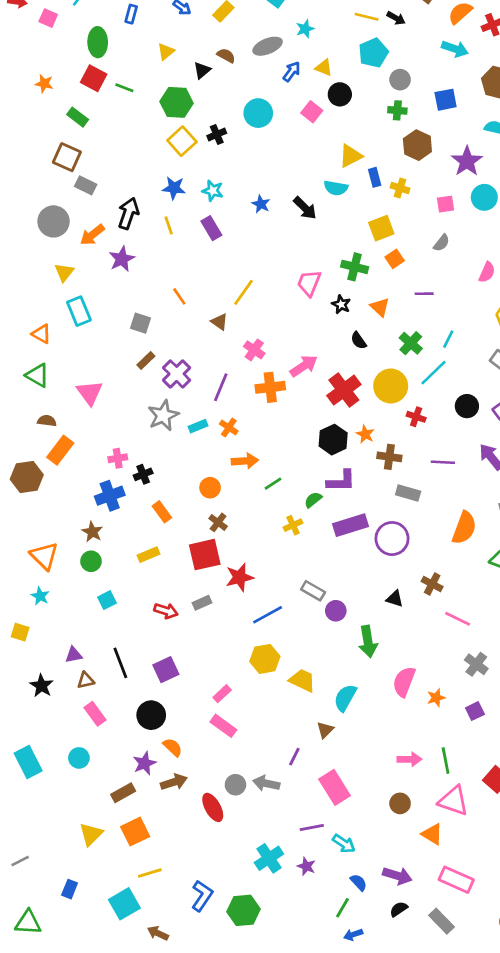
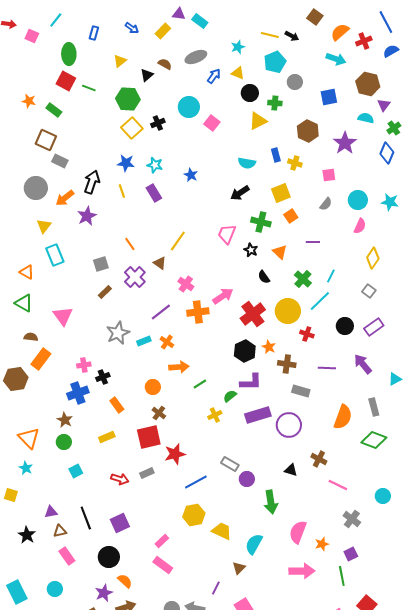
cyan star: (305, 29) -> (238, 47), moved
orange star: (44, 84) -> (29, 101), moved
green cross: (397, 110) -> (275, 103), moved
pink square: (312, 112) -> (212, 123), moved
yellow triangle: (351, 156) -> (258, 121), moved
cyan circle: (484, 197) -> (358, 200), moved
black arrow: (305, 208) -> (240, 193), moved, turned 102
gray square: (140, 323) -> (101, 264), turned -35
purple cross: (177, 374) -> (135, 277), moved
purple line: (221, 387) -> (161, 312), turned 30
pink arrow: (409, 759) -> (302, 571), moved, size x1.4
green line: (446, 761) -> (342, 576), moved

